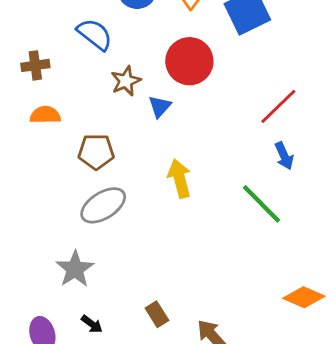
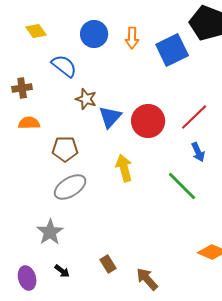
red circle: (189, 61) -> (148, 121), moved
brown star: (126, 81) -> (86, 99), turned -30
blue triangle: (160, 106) -> (110, 117), size x1.4

